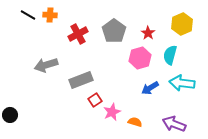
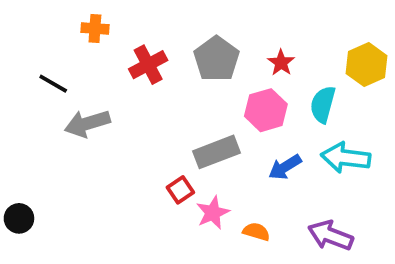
black line: (28, 15) -> (53, 84), moved
yellow hexagon: (182, 24) -> (367, 65), moved
gray rectangle: (81, 80) -> (216, 152), moved

